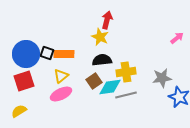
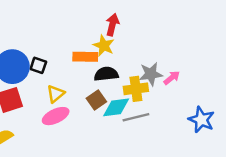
pink arrow: (177, 38) -> (172, 78), moved
orange rectangle: (64, 54) -> (85, 57), moved
gray star: (162, 78) -> (151, 74), moved

